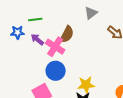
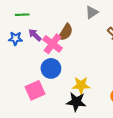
green line: (35, 20) -> (22, 15), moved
blue star: (17, 32) -> (15, 38), moved

